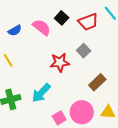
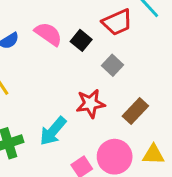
black square: (62, 18) -> (81, 40), moved
red star: (60, 62) -> (90, 104), moved

